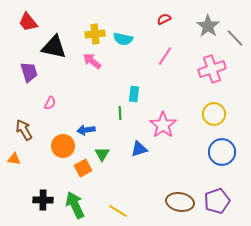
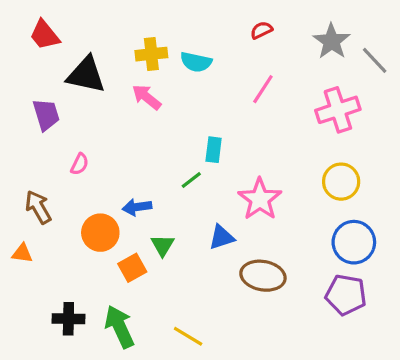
green line: (120, 113) -> (191, 180), turned 56
purple pentagon: (217, 201) -> (346, 295), moved, turned 30
brown ellipse: (180, 202) -> (263, 276), moved

